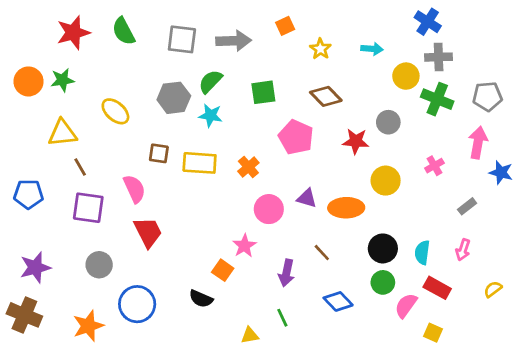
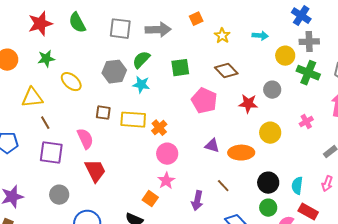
green star: (62, 80) -> (46, 59), moved
orange cross: (248, 167) -> (159, 128), moved
pink circle: (269, 209) -> (167, 154), moved

